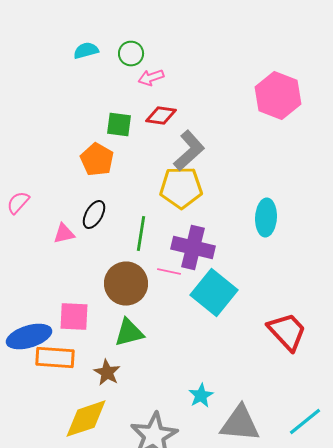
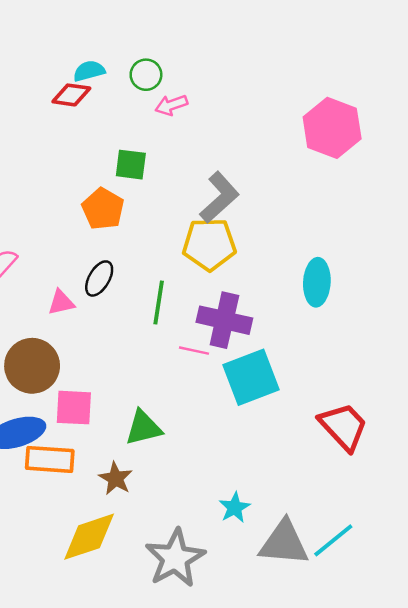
red diamond: (161, 116) -> (71, 95), moved
brown circle: (126, 284) -> (32, 366), moved
cyan square: (214, 293) -> (251, 377), turned 30
cyan line: (305, 422) -> (333, 540), moved

